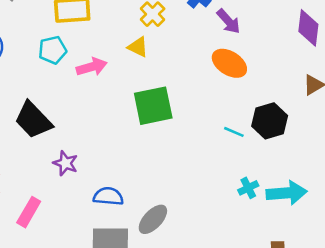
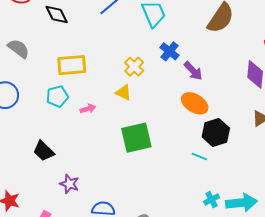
pink arrow: (92, 67) -> (88, 109), size x0.7
black trapezoid: (33, 120) -> (44, 151), size x0.7
black hexagon: (270, 121) -> (216, 133), moved

